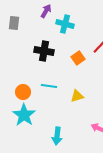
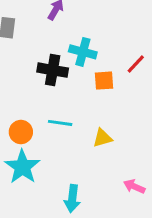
cyan cross: (65, 24) -> (83, 52), moved
orange square: (78, 58) -> (104, 81), turned 32

